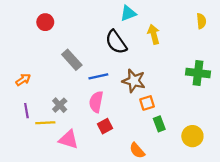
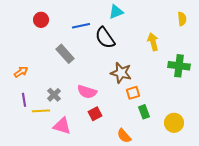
yellow arrow: (154, 34) -> (153, 42), moved
blue line: (98, 76) -> (81, 26), moved
pink semicircle: (96, 102) -> (87, 92), turned -84

